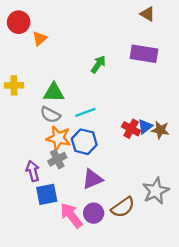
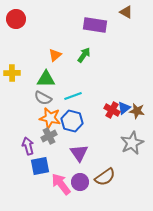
orange triangle: (40, 39) -> (55, 55), moved
purple rectangle: (144, 54) -> (95, 25), moved
purple triangle: (92, 179) -> (79, 153), turned -42
gray star: (156, 191) -> (132, 143), moved

